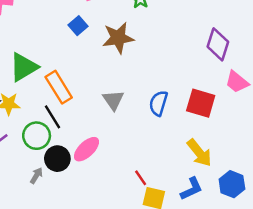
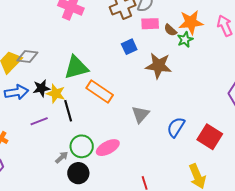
orange rectangle: (59, 87) -> (100, 92), turned -40
black line: (52, 117) -> (68, 111), moved
green circle: (37, 136) -> (82, 146), moved
black circle: (57, 159) -> (78, 173), moved

